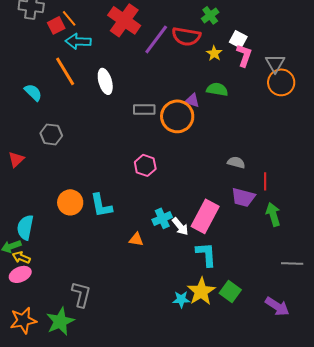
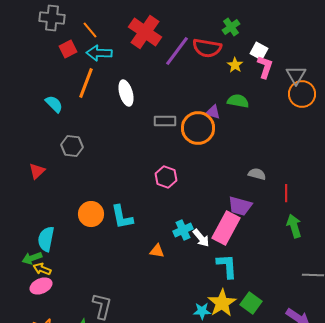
red square: (56, 25) -> (68, 49), moved
orange line: (65, 71) -> (86, 83), turned 52
purple trapezoid: (243, 197) -> (240, 206), moved

